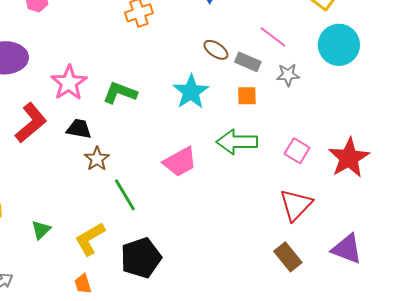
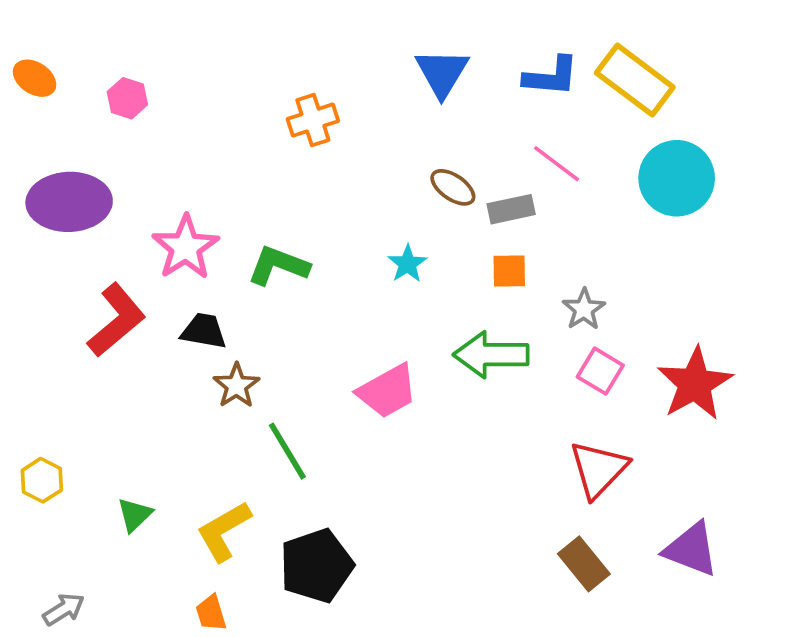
gray rectangle: (248, 62) -> (511, 209), turned -35
gray star: (288, 75) -> (584, 309), moved, turned -30
cyan star: (191, 92) -> (407, 264), size x0.6

